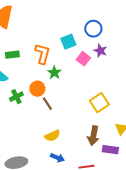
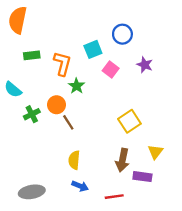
purple star: (100, 51) -> (145, 65), moved
green rectangle: (12, 55) -> (32, 55), moved
yellow semicircle: (52, 136) -> (74, 160), turned 119

